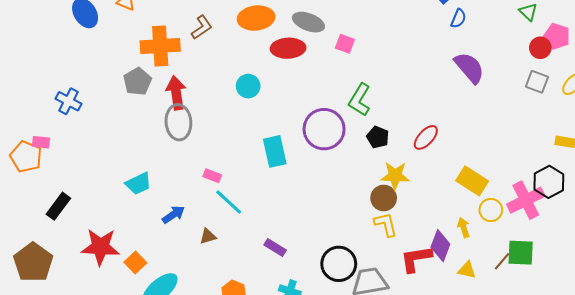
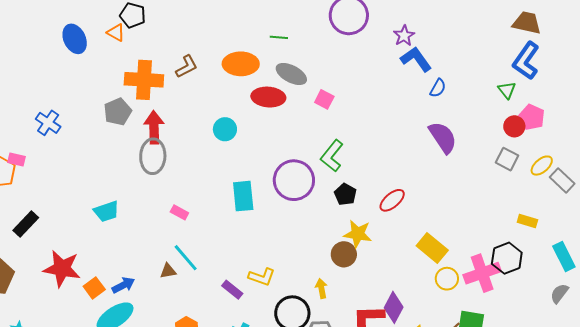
cyan line: (229, 202) -> (186, 258), moved
blue arrow: (173, 215) -> (123, 285), moved
yellow L-shape: (386, 224) -> (262, 277), moved, turned 116
yellow arrow: (464, 227) -> (321, 288), moved

